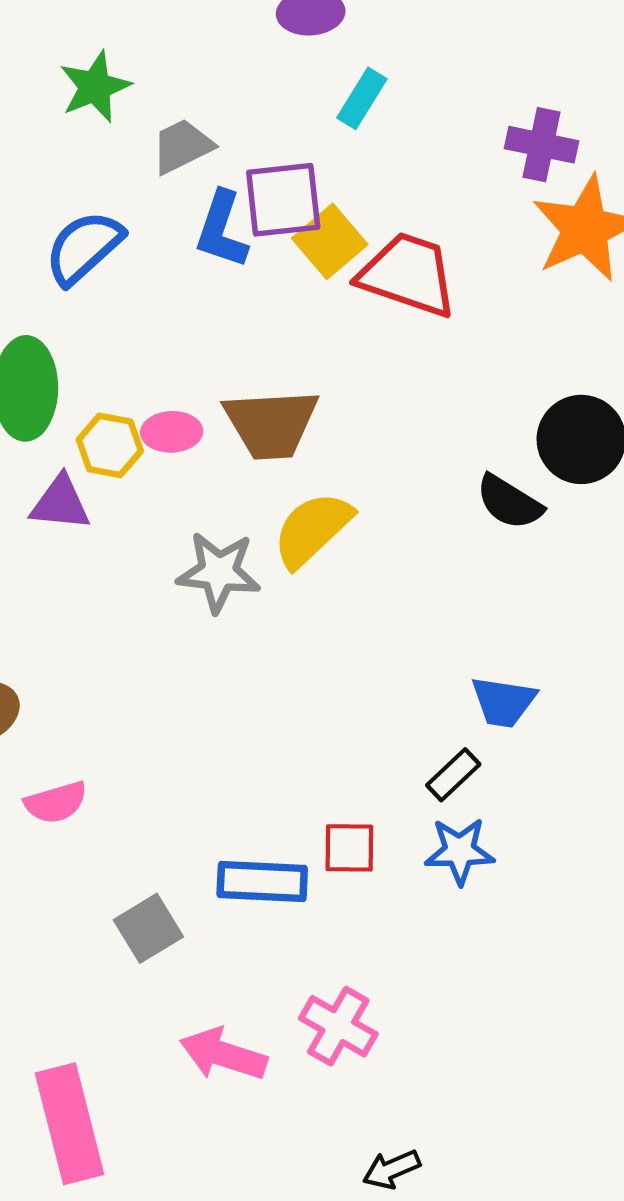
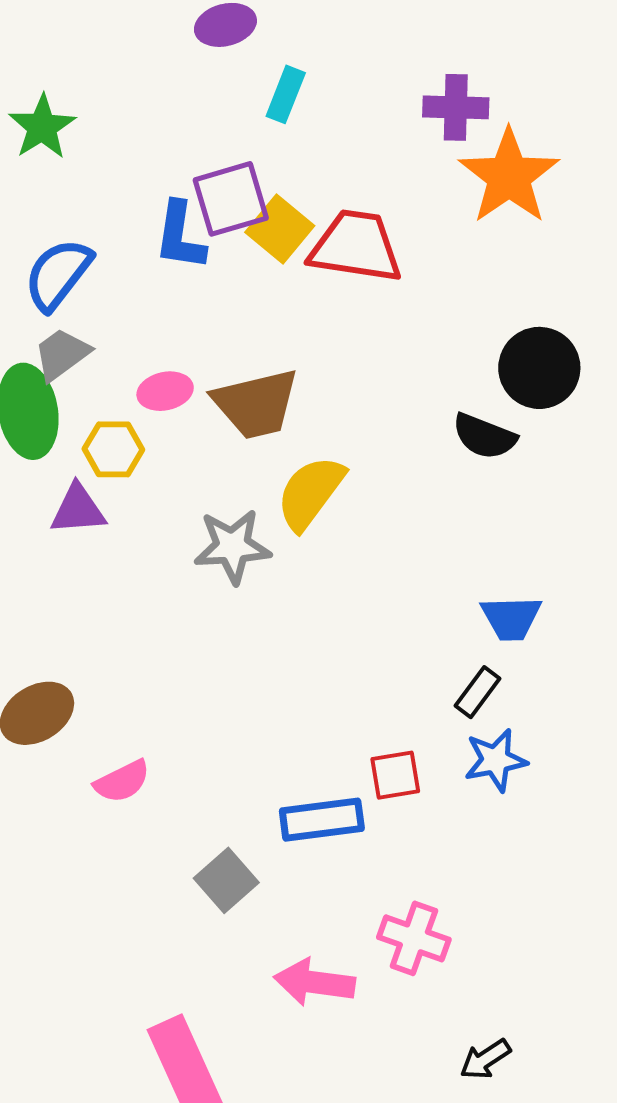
gray trapezoid: (182, 146) -> (62, 354), moved
pink ellipse: (172, 432) -> (165, 391), moved

